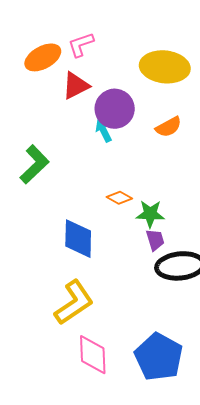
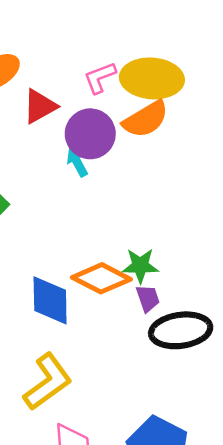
pink L-shape: (81, 45) -> (100, 78), moved
orange semicircle: (169, 127) -> (146, 119), moved, size x1.4
orange diamond: (119, 198) -> (101, 278), moved, size x1.8

